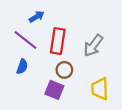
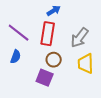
blue arrow: (37, 17) -> (54, 11), moved
yellow trapezoid: (100, 89) -> (86, 64), moved

